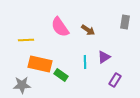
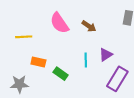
orange rectangle: (40, 64) -> (38, 62), size x0.6
purple rectangle: (115, 80) -> (117, 79), size x1.6

